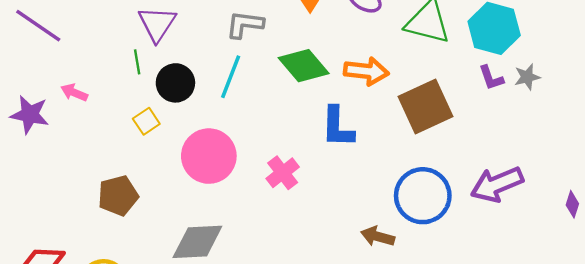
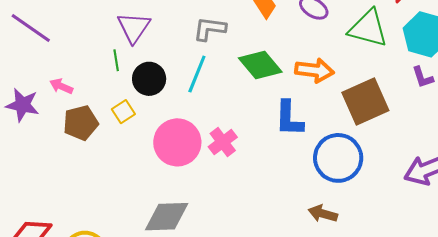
pink cross: (283, 173) -> (223, 142), moved
brown pentagon: (118, 196) -> (81, 123), moved
blue circle: (423, 196) -> (338, 158), moved

